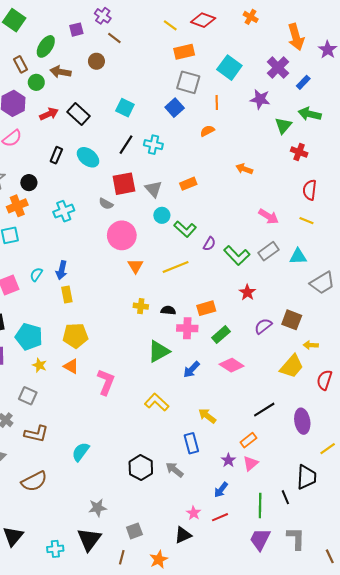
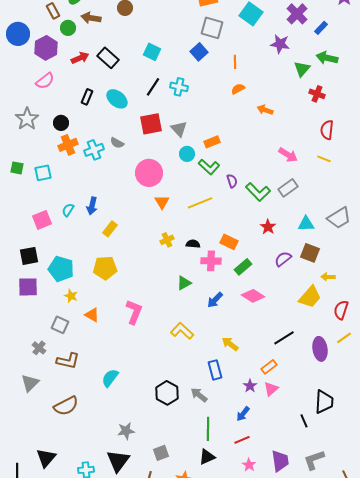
orange line: (217, 102) -> (235, 62), moved
orange semicircle: (207, 131) -> (238, 89), moved
orange rectangle: (188, 184) -> (212, 142), moved
gray semicircle: (106, 204) -> (117, 143), moved
orange cross: (17, 206) -> (68, 145), moved
purple semicircle: (209, 244) -> (232, 181), turned -48
cyan triangle: (298, 256) -> (306, 224), moved
yellow rectangle: (67, 294) -> (110, 229), moved, turned 49
yellow cross: (141, 306) -> (167, 240), turned -32
orange rectangle: (206, 308) -> (229, 242), turned 42
green triangle: (159, 351) -> (184, 283), size x0.7
orange triangle: (71, 366) -> (92, 315), moved
yellow line: (328, 449) -> (344, 338), moved
green line: (260, 506) -> (208, 429), moved
pink star: (194, 513) -> (249, 465), moved
gray L-shape: (296, 538) -> (314, 460), turned -110
purple trapezoid: (260, 539) -> (280, 461), turned 145

